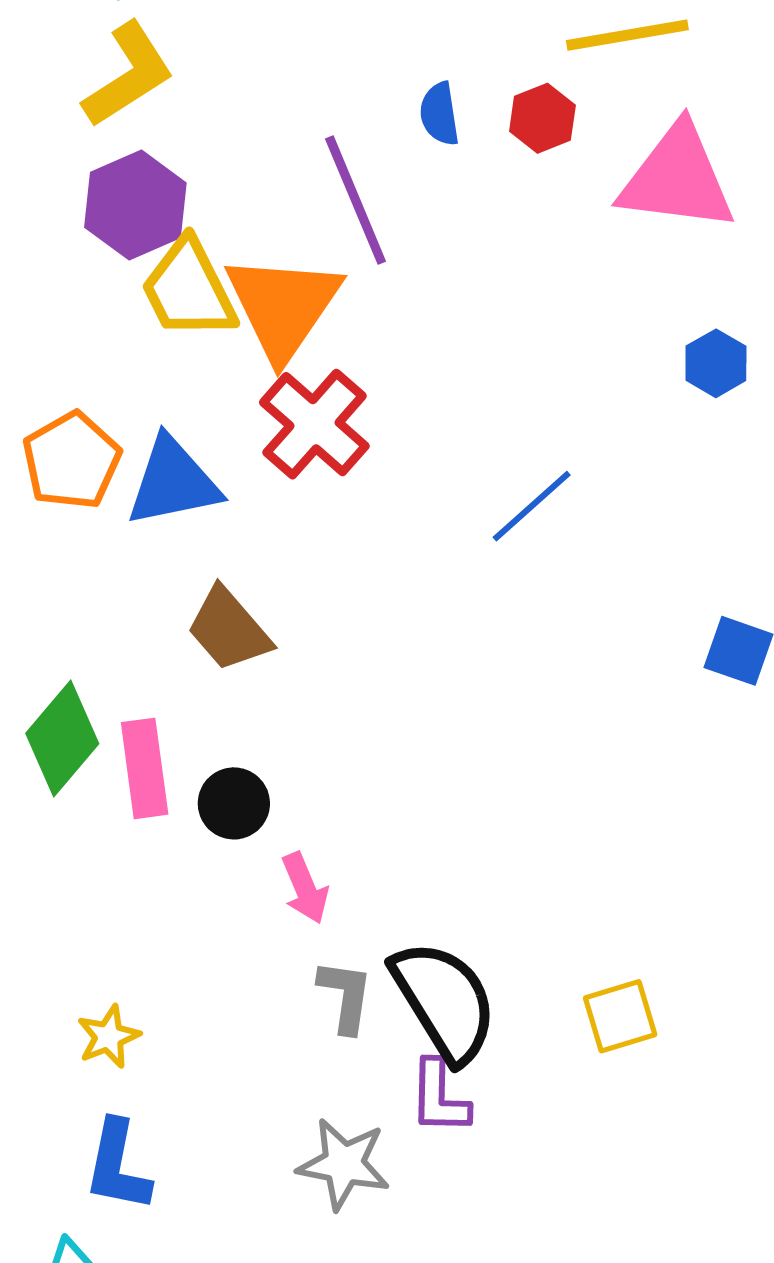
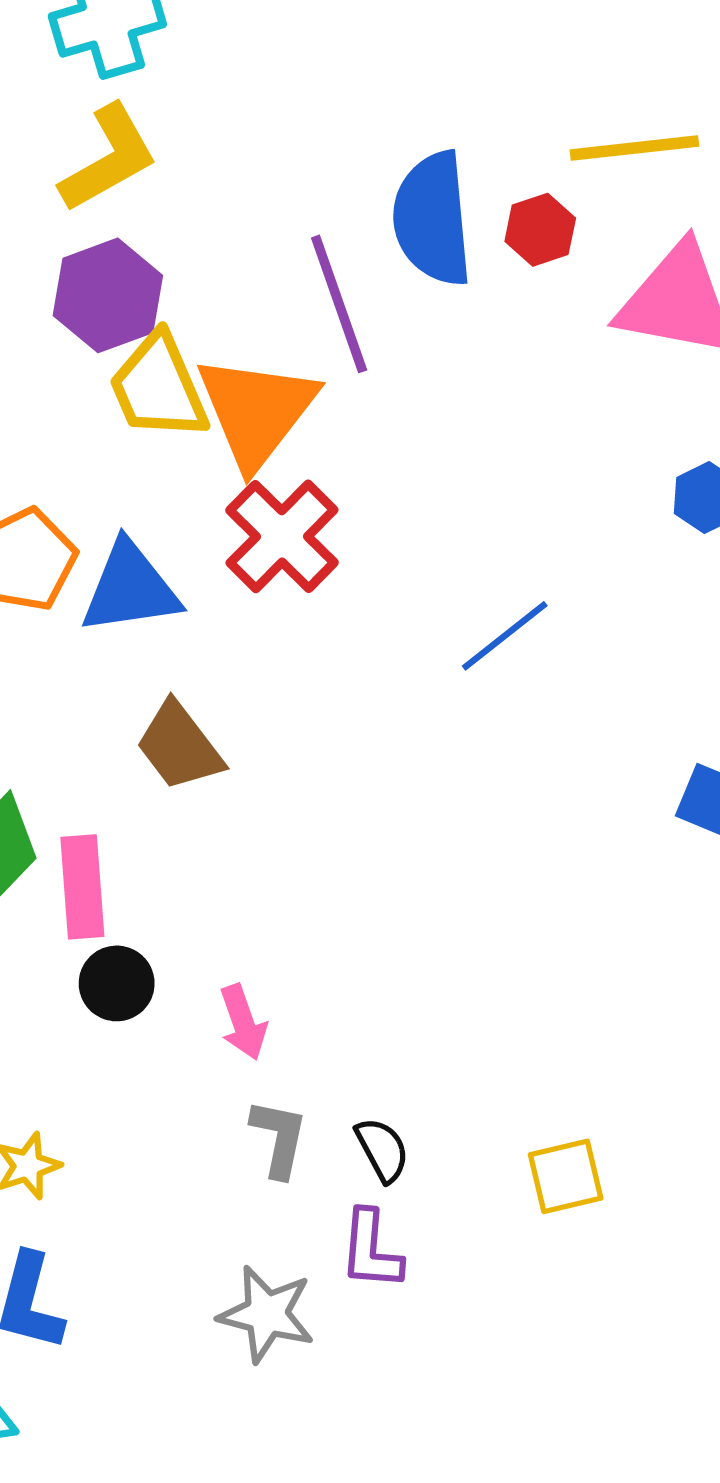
blue semicircle: (440, 114) -> (432, 219), size x2.0
black circle: (234, 803) -> (117, 983), moved
black semicircle: (444, 1001) -> (382, 1150), size x0.5

